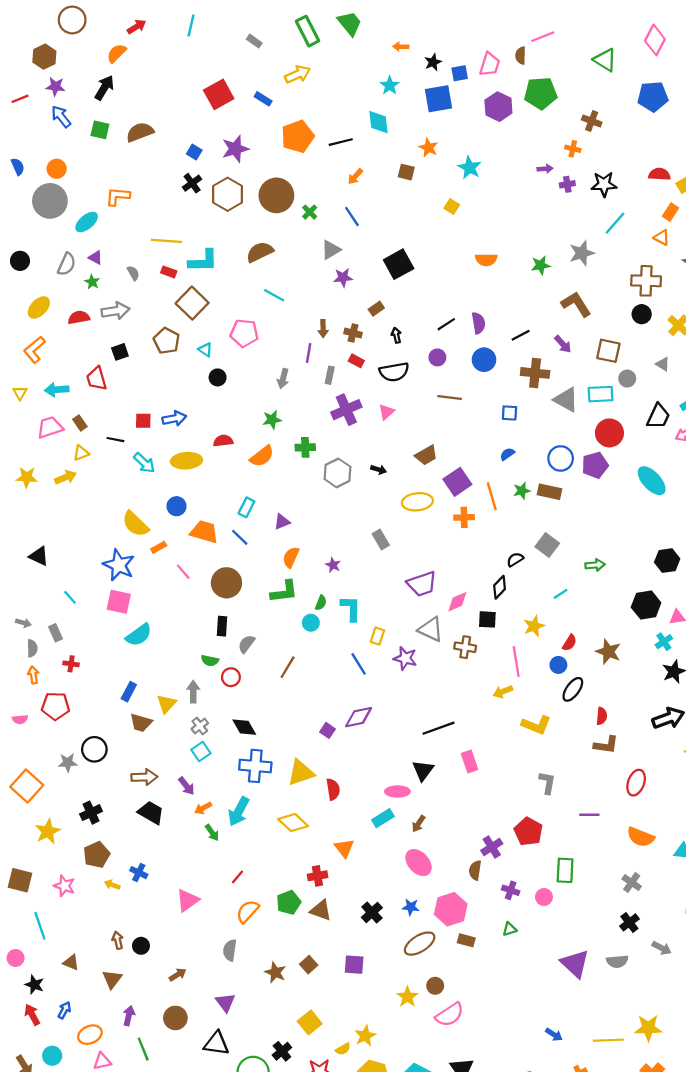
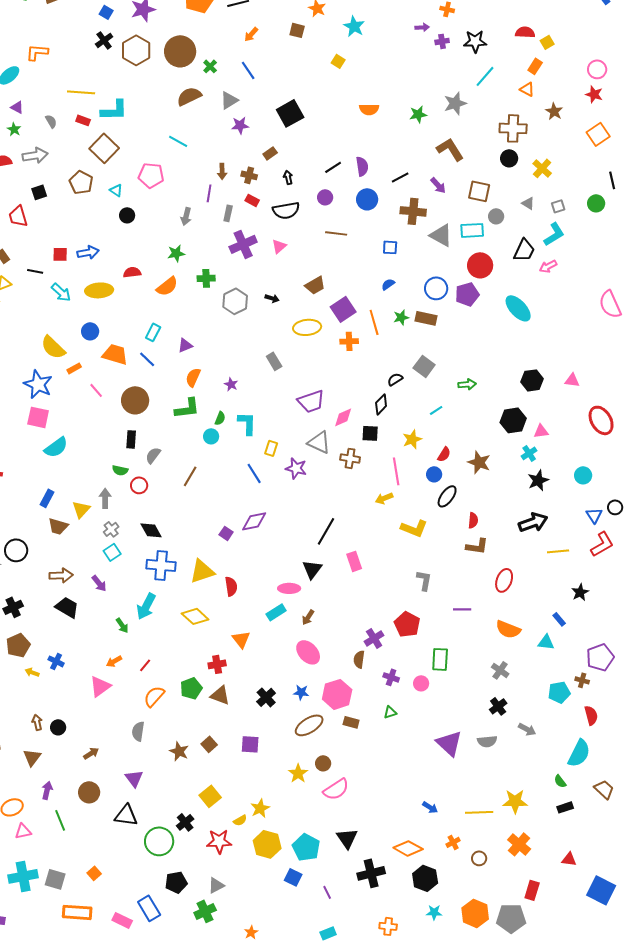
brown semicircle: (260, 252) -> (189, 96), moved
black line: (438, 728) -> (326, 531), turned -40
orange arrow: (203, 808) -> (114, 661), moved

